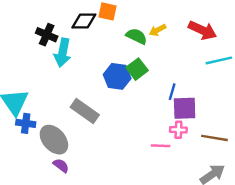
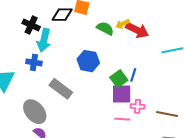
red arrow: (202, 30) -> (137, 30), moved
green square: (137, 69) -> (119, 79), moved
purple square: (185, 108) -> (122, 94), moved
blue cross: (26, 123) -> (34, 62), moved

